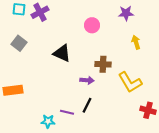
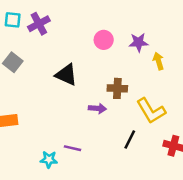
purple star: (126, 13) -> (139, 42), moved
black line: (87, 105) -> (130, 140), moved

